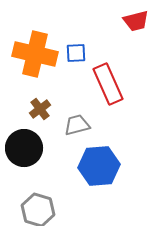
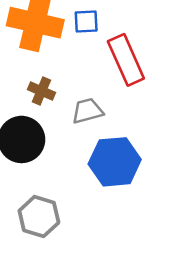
brown cross: (40, 109) -> (41, 91), turned -30

